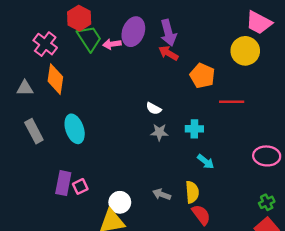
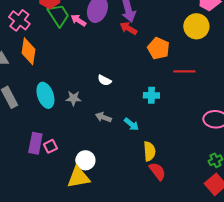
pink arrow: (112, 44) -> (78, 20), turned 42
white semicircle: (154, 108) -> (104, 80), moved
gray star: (159, 132) -> (73, 98), moved
cyan arrow: (206, 162) -> (131, 124), moved
gray arrow: (162, 194) -> (103, 117), moved

